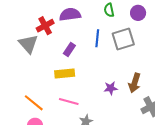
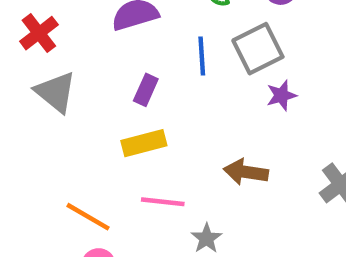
red cross: (45, 26) -> (39, 33), moved
brown arrow: (135, 83) -> (246, 172), moved, turned 90
purple star: (111, 88) -> (281, 95), moved

